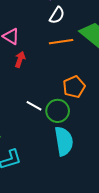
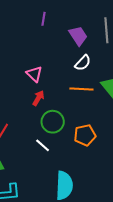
green circle: (58, 111) -> (53, 122), moved

